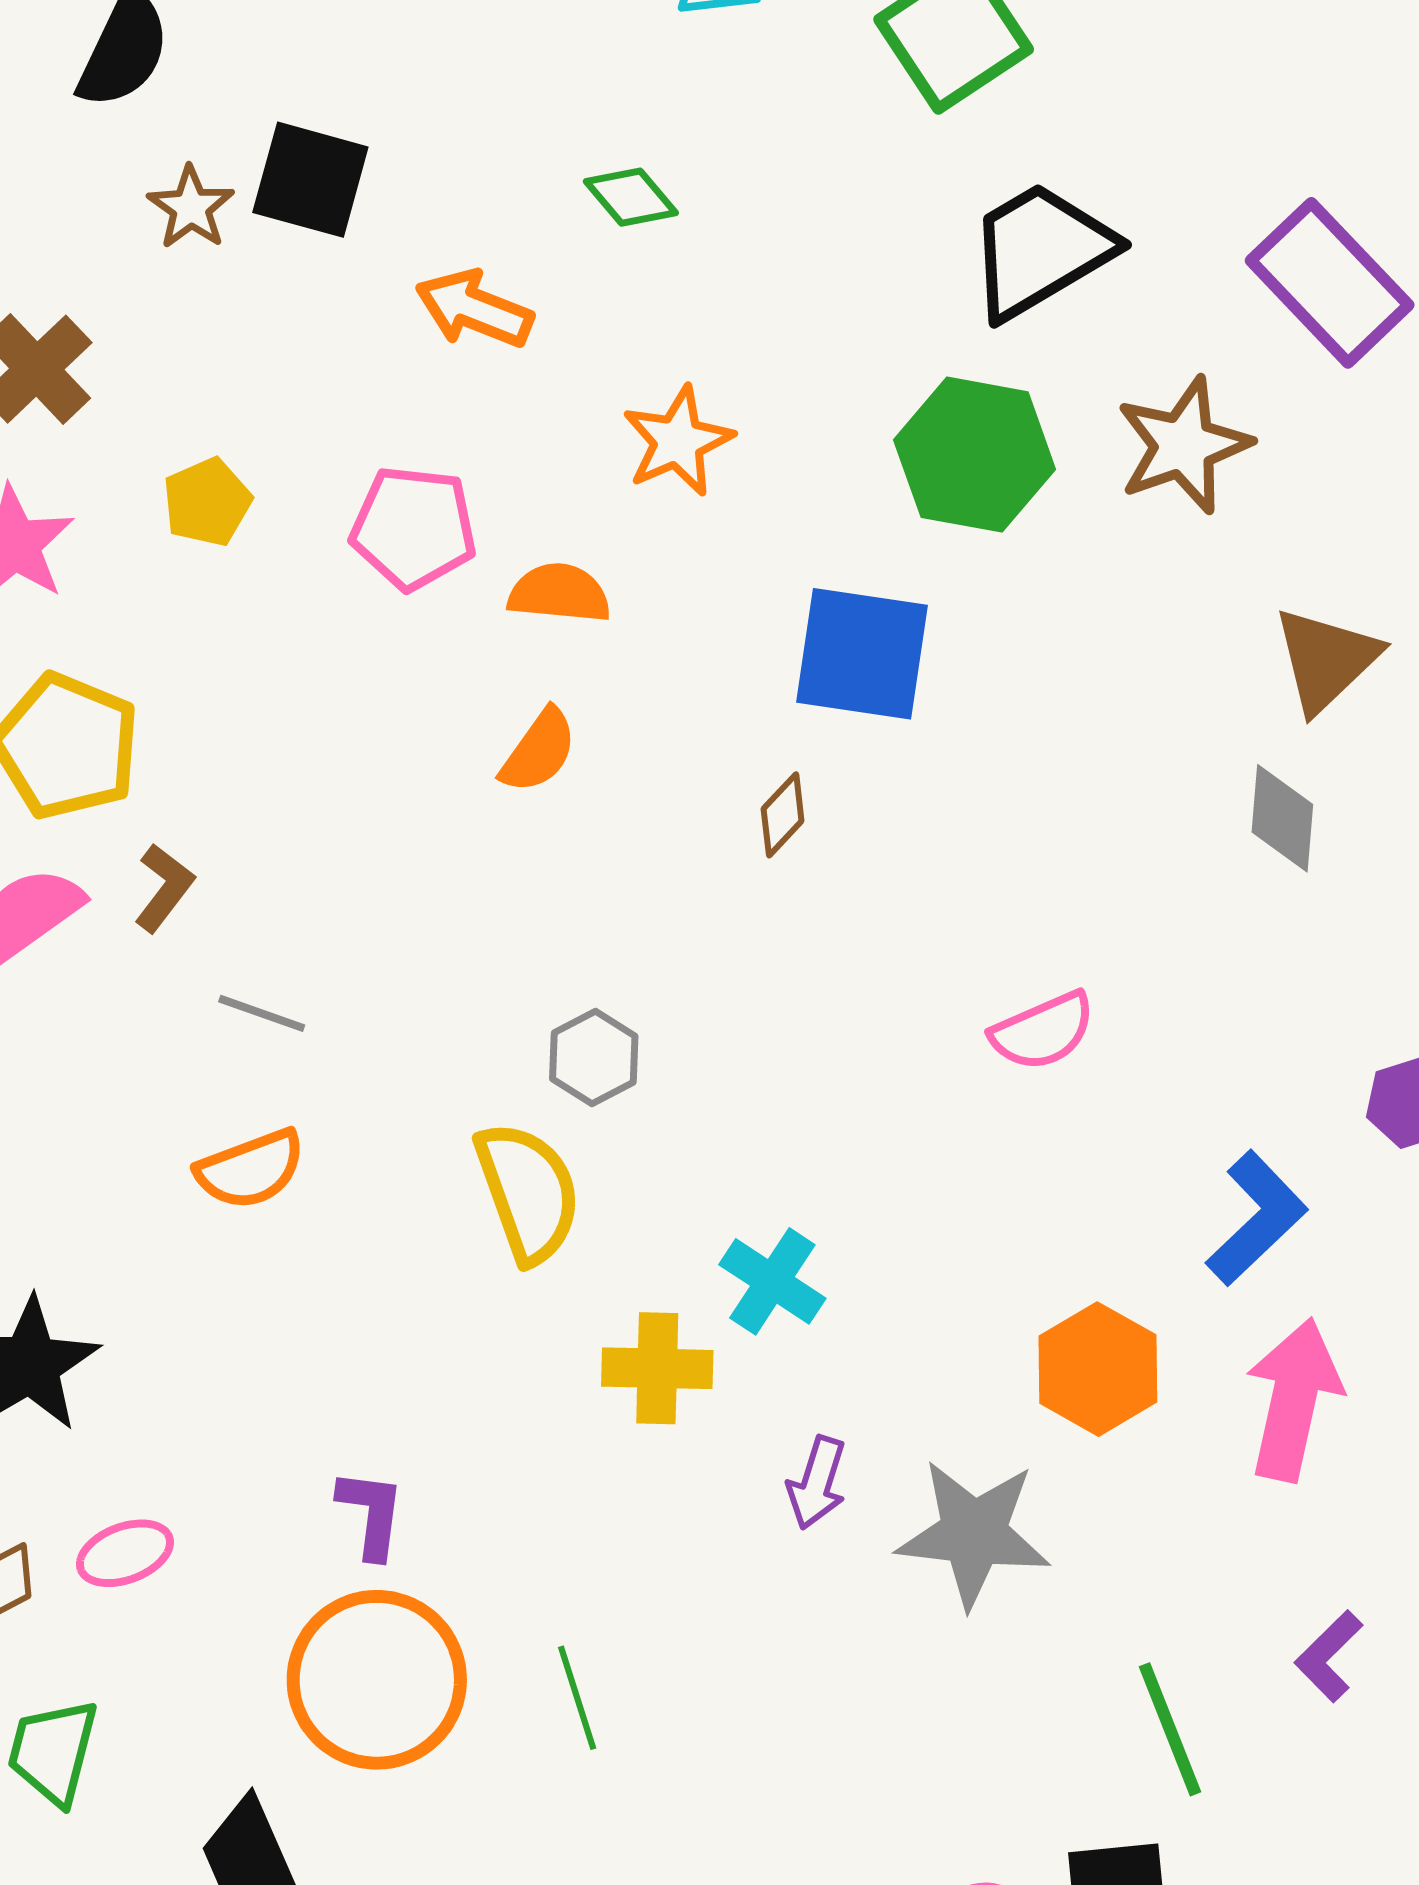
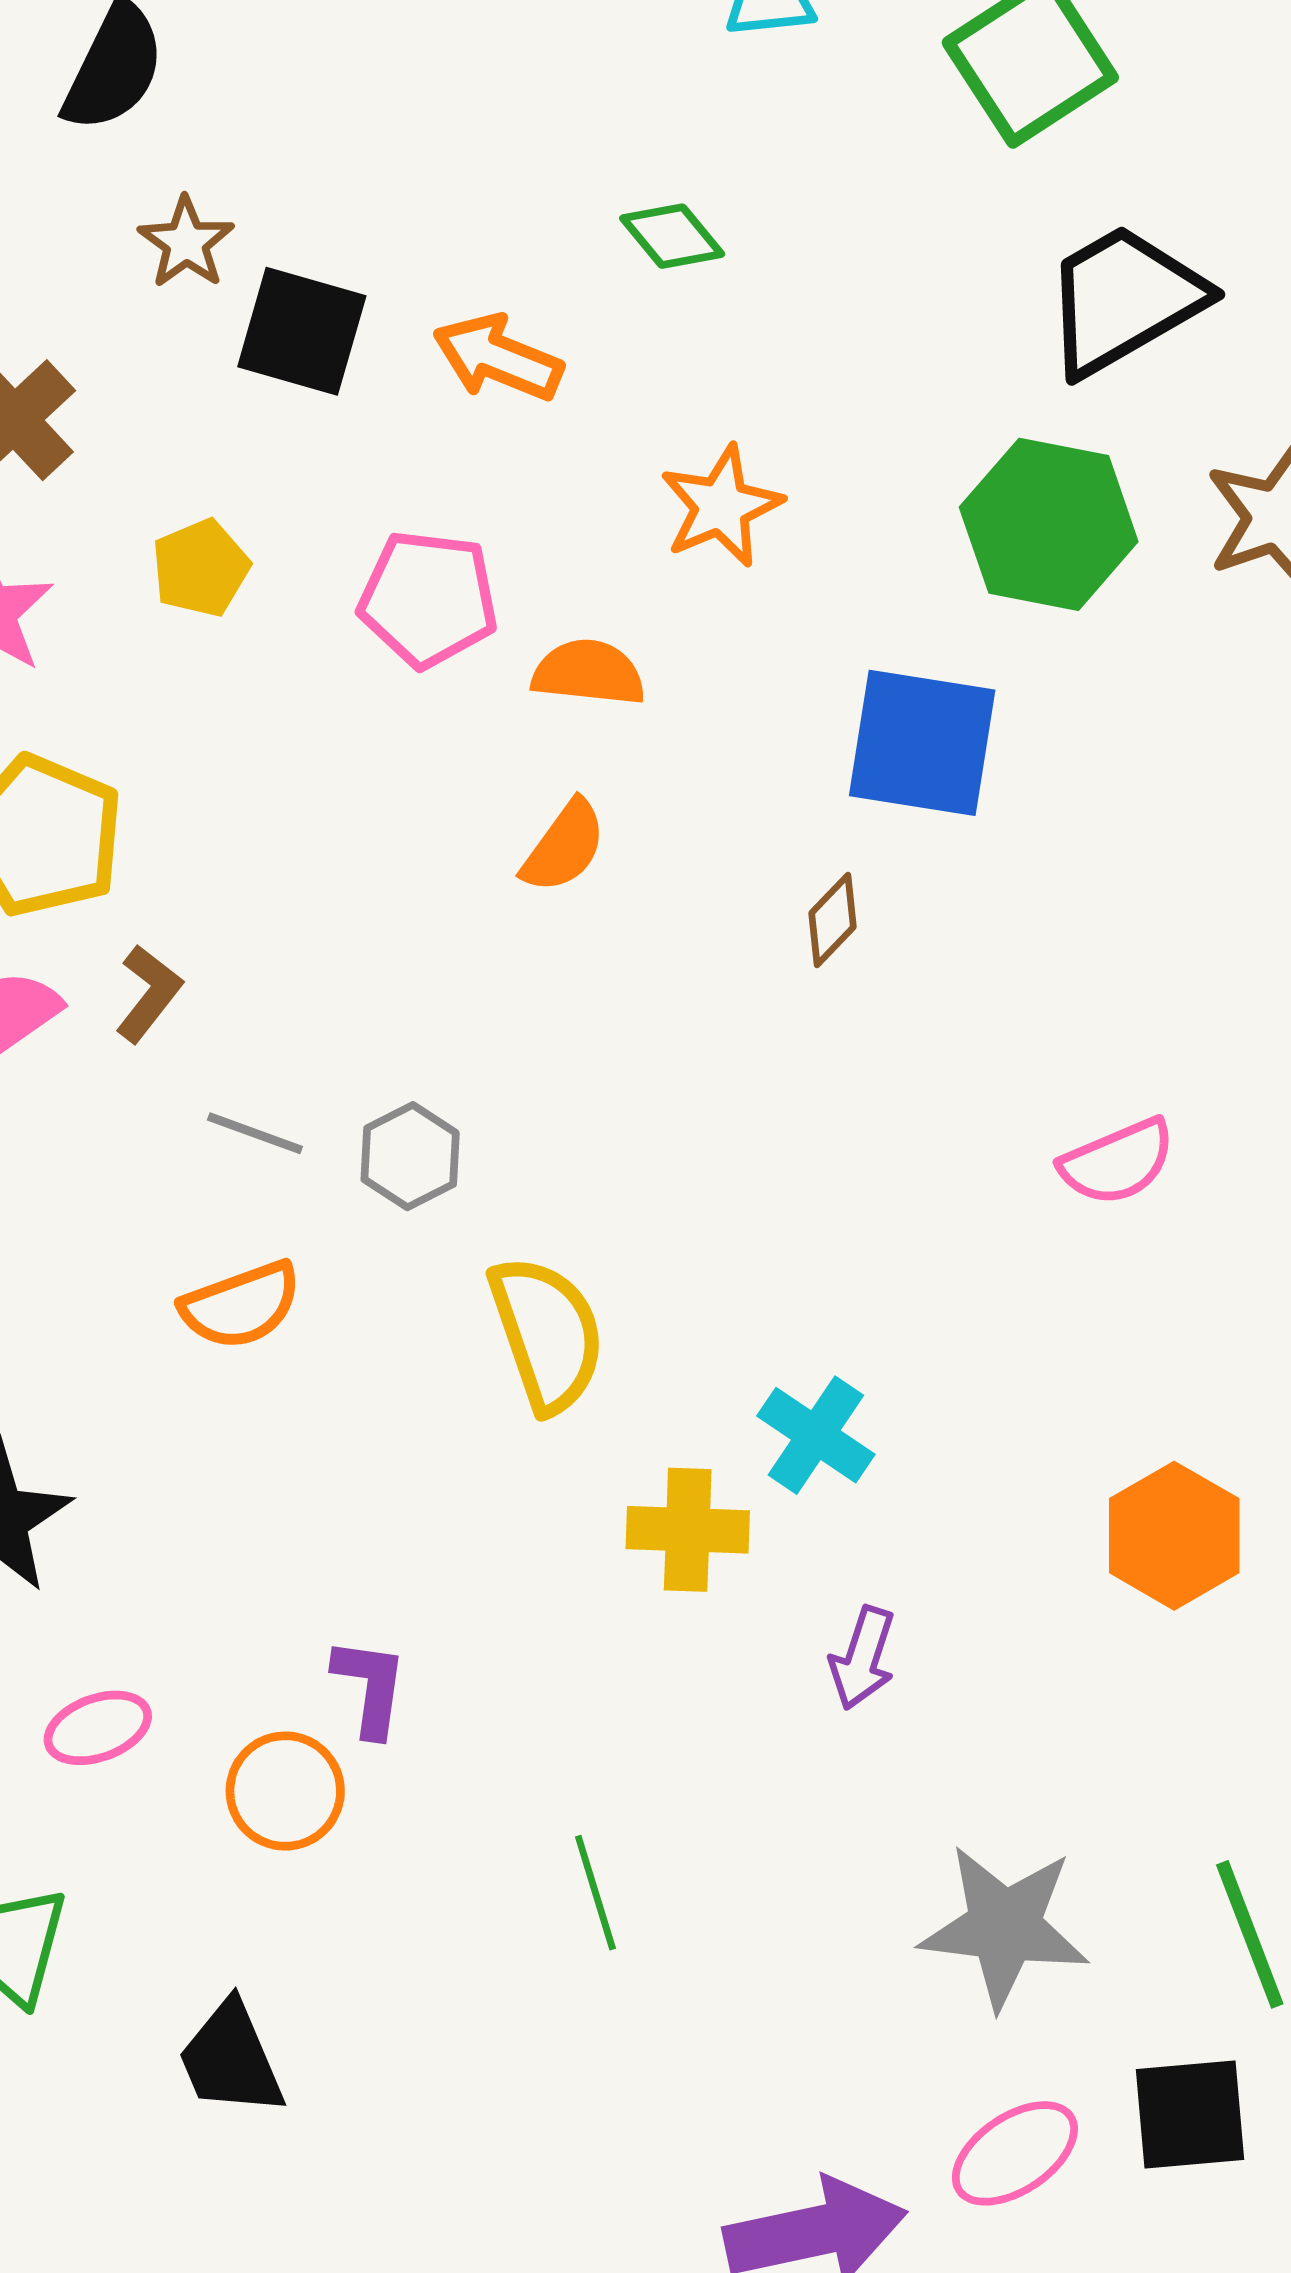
black square: (310, 180) -> (302, 331), moved
gray hexagon: (594, 1058) -> (410, 1156), moved
gray star: (974, 1533) -> (1004, 1927), moved
orange circle: (377, 1680) -> (285, 1791), moved, size x0.6

